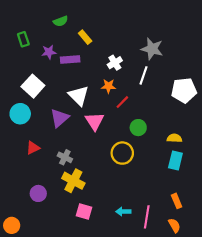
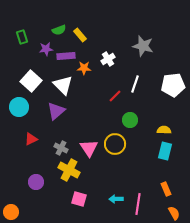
green semicircle: (61, 21) -> (59, 30), moved
white line: (144, 75) -> (135, 84), moved
orange star: (108, 86) -> (84, 68), moved
white triangle: (79, 96) -> (63, 85), moved
pink triangle: (95, 121) -> (89, 148), moved
orange semicircle: (174, 225) -> (174, 213), moved

